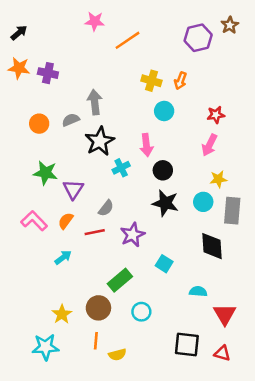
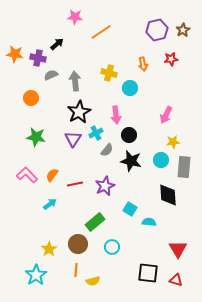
brown star: (230, 25) -> (183, 30), moved
black arrow: (19, 33) -> (57, 44), moved
yellow cross: (151, 81) -> (109, 73), moved
orange arrow: (180, 81) -> (143, 64), turned -32
red star: (216, 115) -> (171, 59), moved
gray semicircle: (71, 120) -> (51, 75), moved
purple triangle: (73, 189) -> (73, 139), moved
gray semicircle: (106, 208) -> (107, 150), moved
cyan semicircle: (198, 291) -> (149, 222), moved
cyan star: (45, 347) -> (36, 275), turned -30

